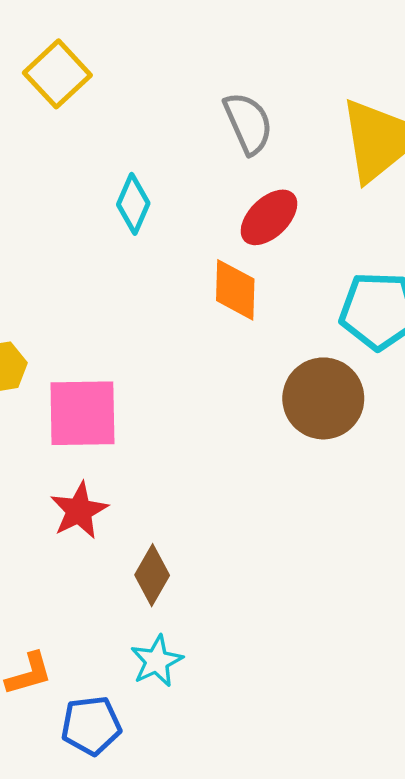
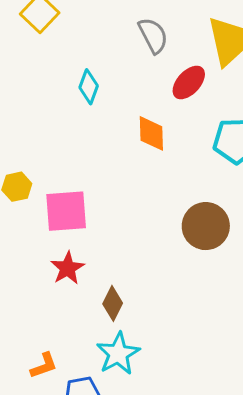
red ellipse: (269, 217) -> (189, 82), moved
brown circle: (323, 398) -> (206, 226), moved
cyan star: (157, 661) -> (118, 354), size x1.4

